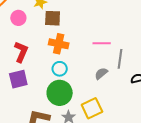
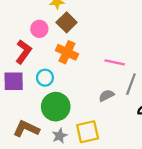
pink circle: (18, 18) -> (39, 29), moved
brown square: (53, 18) -> (67, 22), turned 30
cyan circle: (60, 69) -> (45, 78), moved

